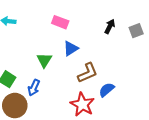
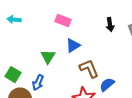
black arrow: (110, 26) -> (110, 25), turned 144
brown L-shape: (88, 73) -> (89, 69), turned -90

